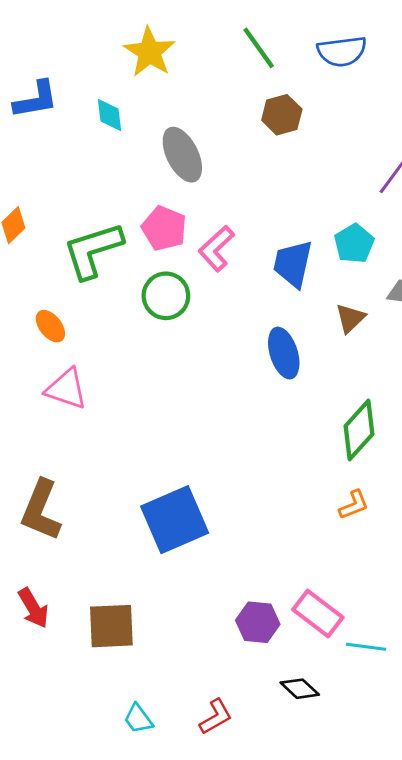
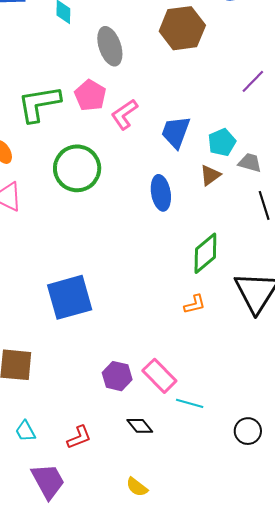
brown hexagon: (282, 115) -> (182, 28), size x1.6
cyan pentagon: (354, 243) -> (222, 142), moved
green circle: (166, 296) -> (77, 168), moved, size x1.4

